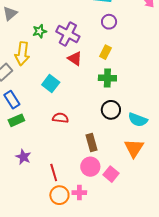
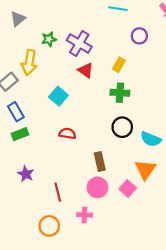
purple circle: (109, 22) -> (139, 36), moved
pink square: (111, 174) -> (128, 189), moved
orange circle: (59, 195) -> (49, 226), moved

